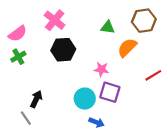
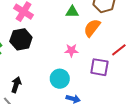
black hexagon: (63, 50) -> (21, 39), moved
purple square: (110, 92) -> (99, 67), moved

